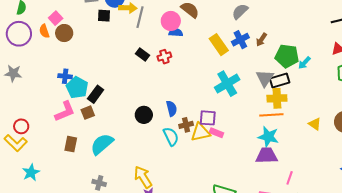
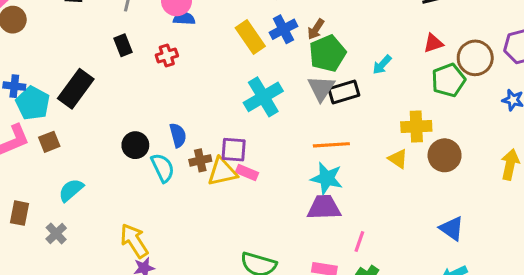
black rectangle: (143, 54) -> (123, 45), moved, turned 32
green pentagon: (287, 56) -> (327, 53), moved, turned -30
black rectangle: (96, 94) -> (76, 89), moved, size x1.4
yellow cross: (277, 98) -> (416, 126), moved
cyan semicircle: (171, 137) -> (163, 168), moved
brown rectangle: (71, 144) -> (19, 213), moved
cyan semicircle: (102, 144) -> (71, 190), size x0.7
gray cross: (99, 183) -> (56, 233), moved, turned 32

